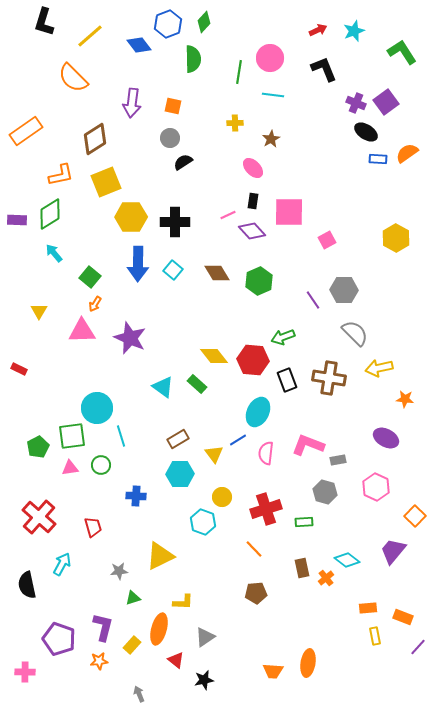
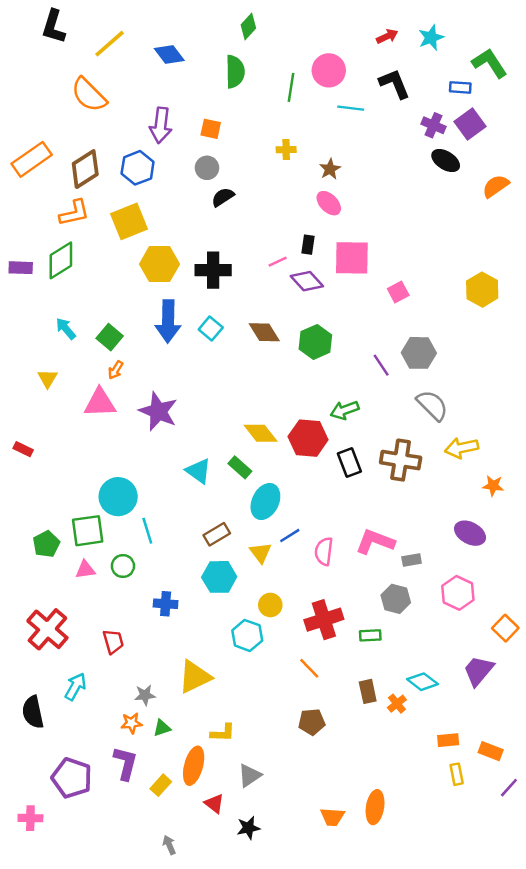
blue hexagon: (168, 24) -> (138, 168), moved
cyan line: (273, 95) -> (351, 108), moved
brown diamond: (95, 139) -> (85, 169), moved
blue rectangle: (378, 159) -> (460, 87), moved
pink ellipse: (253, 168) -> (329, 203), moved
cyan arrow: (54, 253) -> (66, 329), moved
cyan ellipse: (258, 412) -> (265, 501), moved
orange star: (99, 661) -> (131, 723), moved

